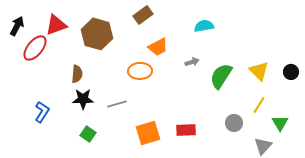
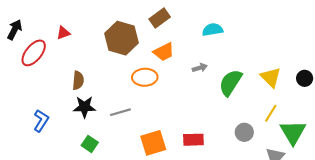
brown rectangle: (143, 15) -> (160, 18), moved
red triangle: (56, 25) -> (63, 33), moved, size x0.6
brown hexagon: (97, 34) -> (122, 38), moved
green triangle: (280, 123) -> (293, 132), size x1.5

